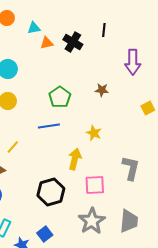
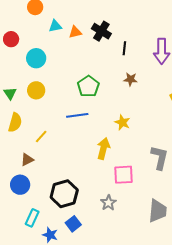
cyan triangle: (34, 28) -> (55, 26), moved
black line: (104, 30) -> (124, 48), moved
black hexagon: (51, 192) -> (64, 194), moved
gray star: (92, 221) -> (108, 203), moved, size x0.6

